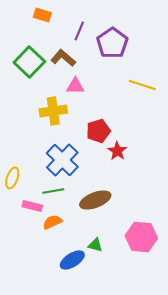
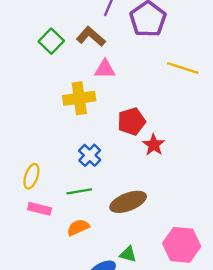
green square: (29, 62) -> (51, 41), size x0.7
blue cross: (62, 160) -> (90, 155), size x0.6
pink rectangle: (32, 206) -> (40, 209), moved

